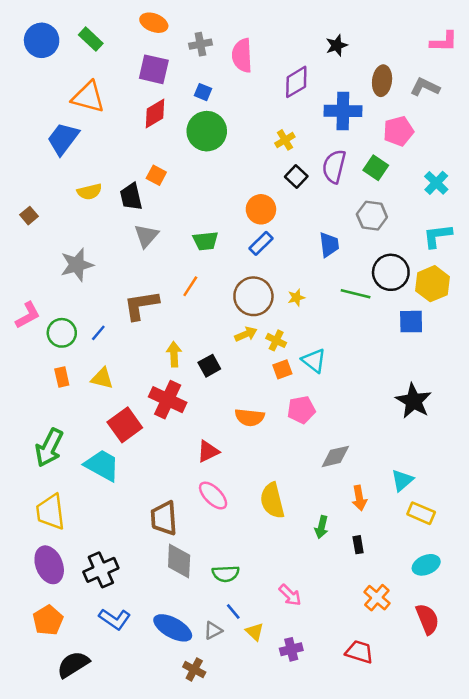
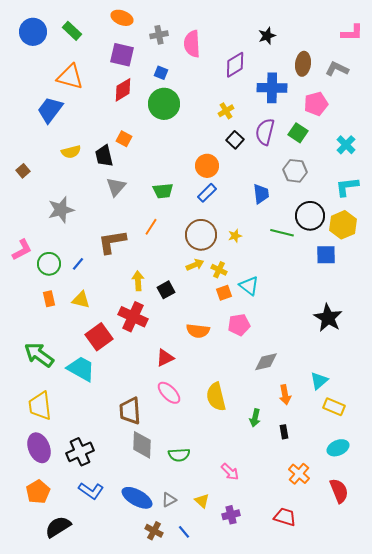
green arrow: (49, 448) -> (39, 355), turned 100
blue line: (233, 611) -> (184, 532), moved

